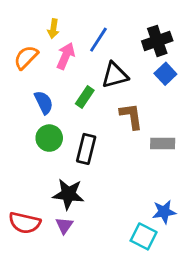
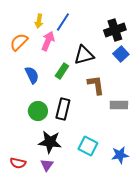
blue line: (98, 40) -> (63, 22), moved
green circle: (49, 138) -> (38, 111), moved
red semicircle: (25, 223) -> (18, 163), size x0.7
cyan square: (144, 236) -> (88, 146), moved

